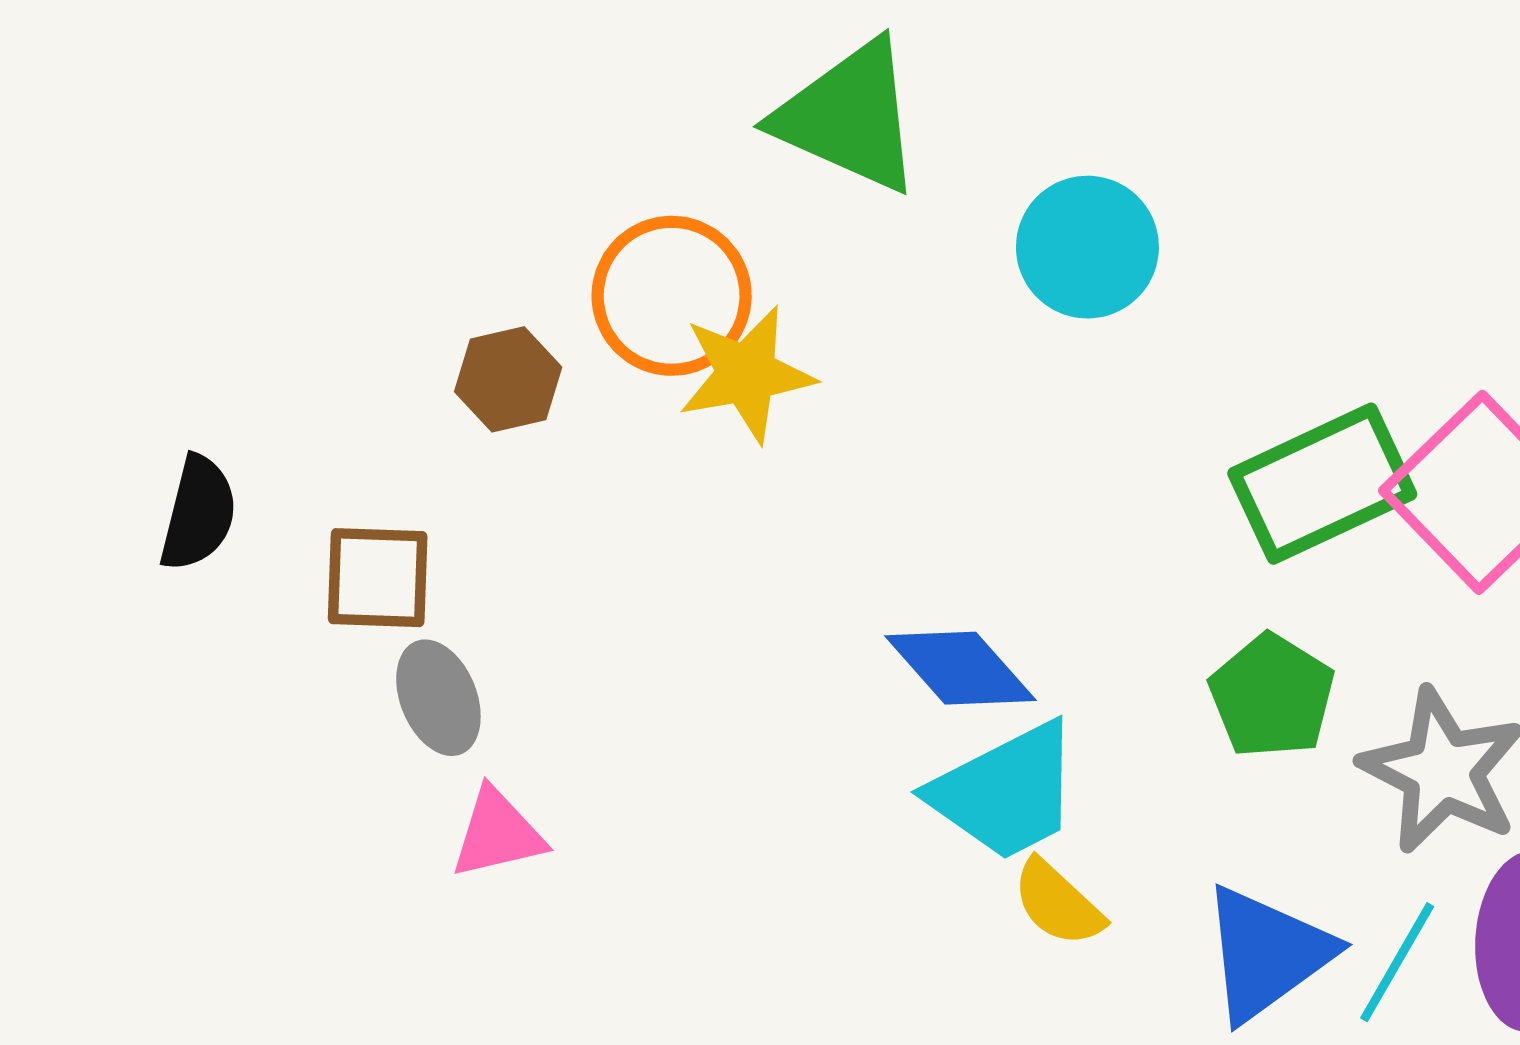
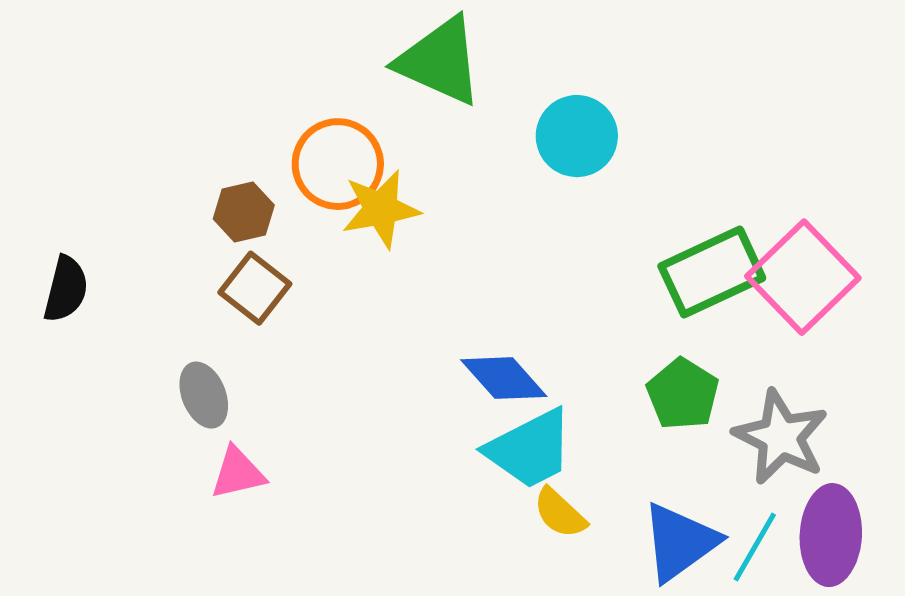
brown square: (378, 578) -> (255, 288), moved, turned 36

